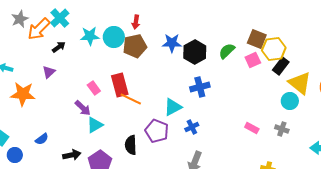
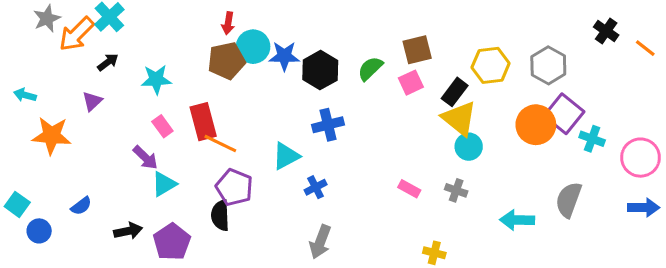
cyan star: (90, 36) -> (156, 79), moved
cyan circle: (114, 37) -> (253, 47), moved
brown square: (257, 39) -> (417, 50), turned -36
yellow hexagon: (274, 49) -> (491, 65), moved
yellow triangle: (300, 83) -> (459, 118), moved
purple pentagon: (157, 131) -> (234, 187), moved

